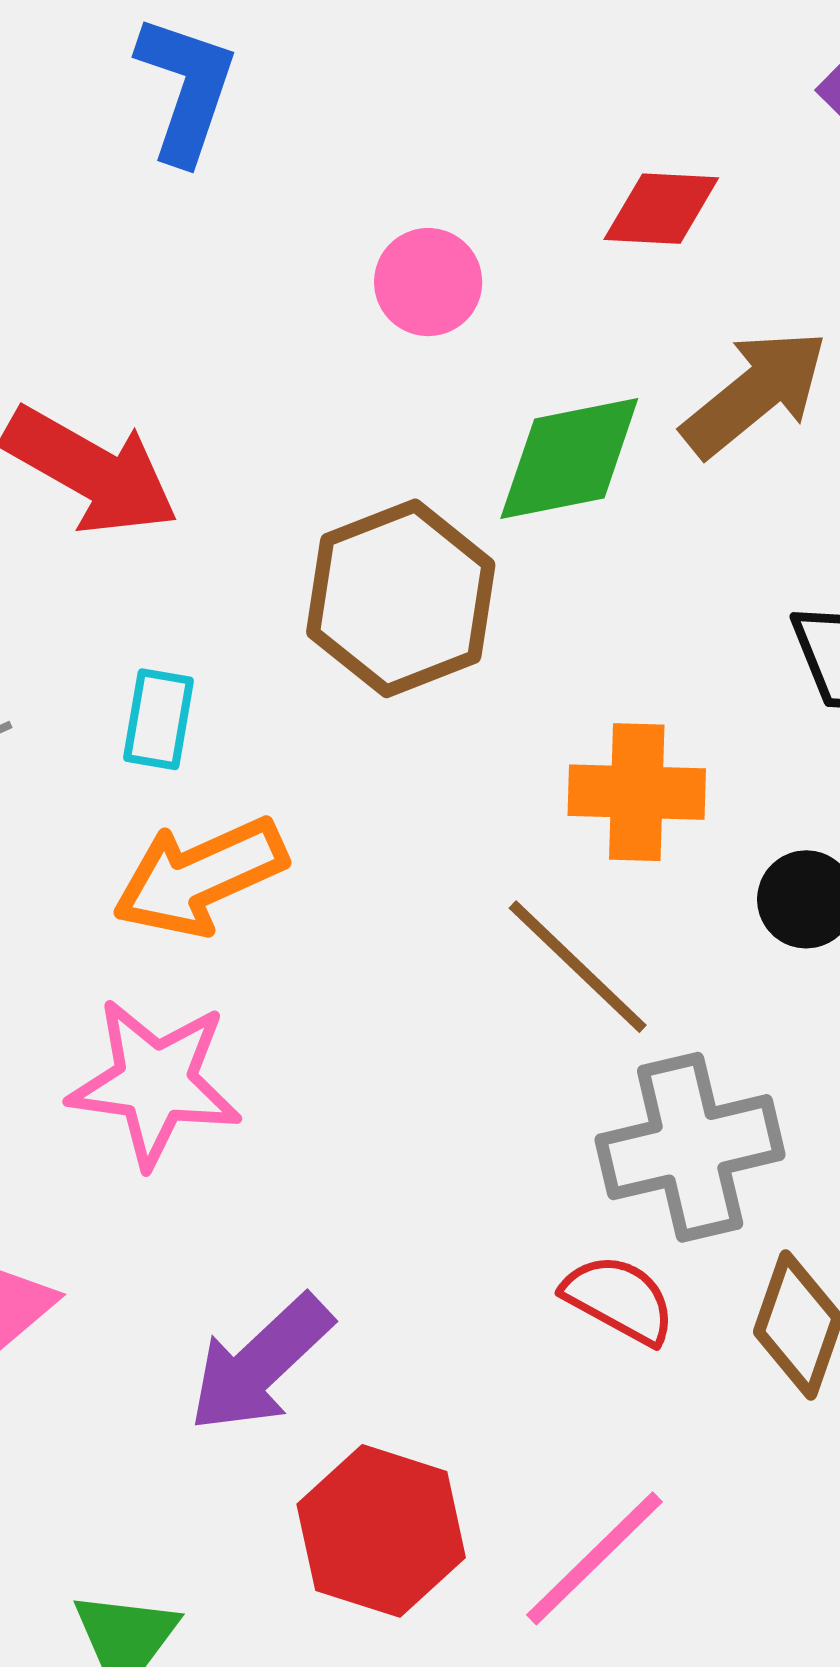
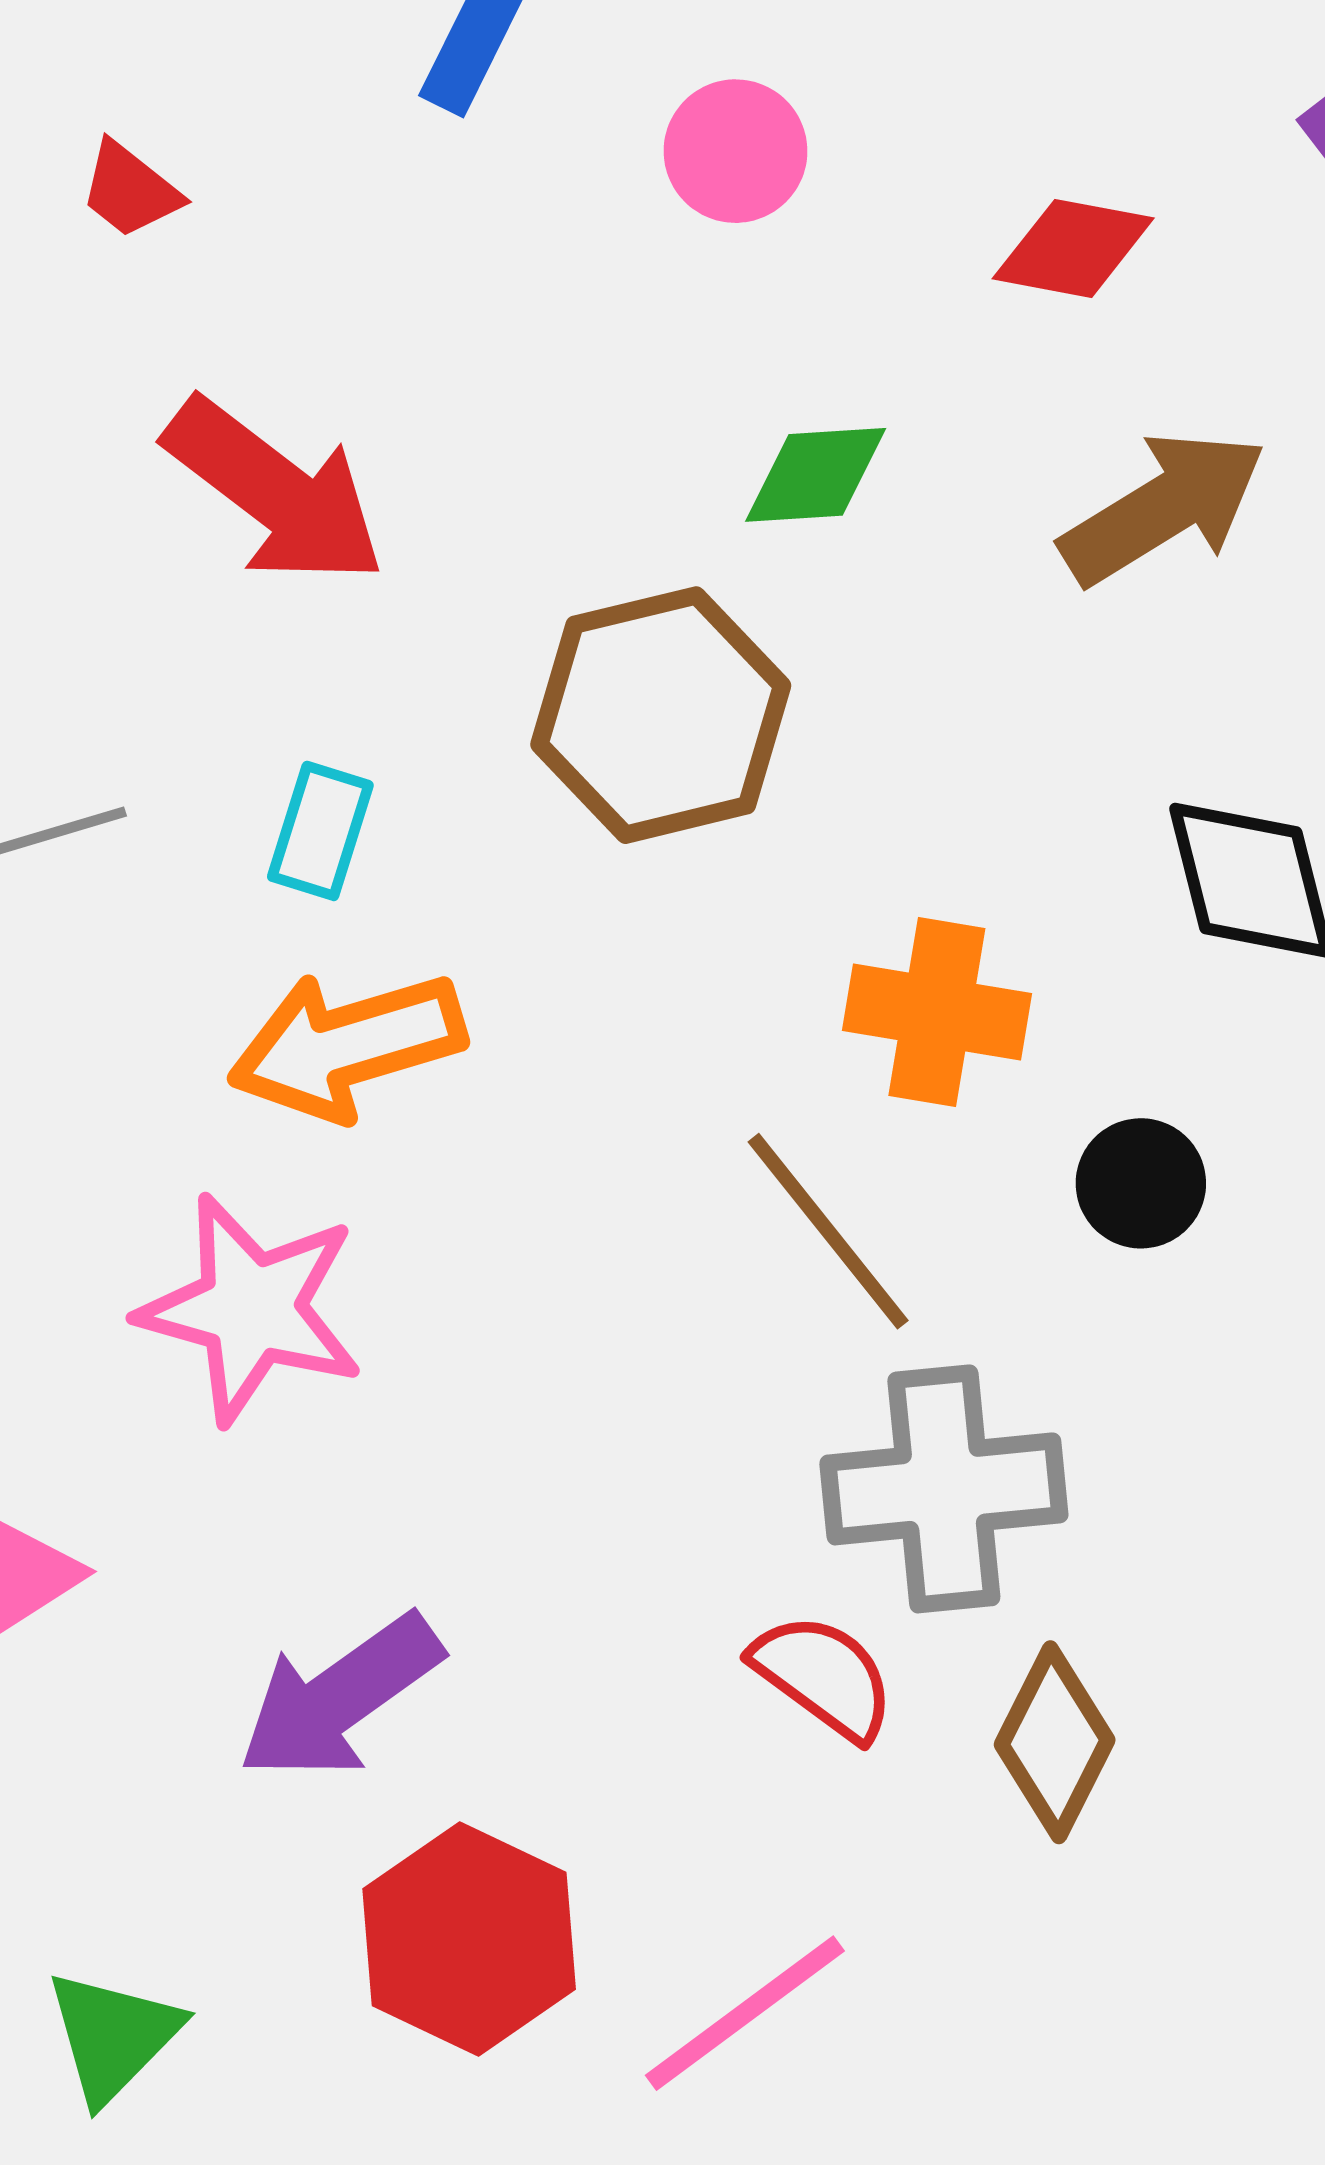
pink circle: (428, 282) -> (735, 151), moved
green diamond: (569, 459) -> (816, 475), moved, size x0.7

